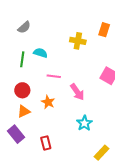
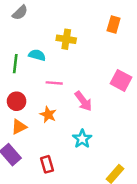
gray semicircle: (24, 27) -> (20, 13), moved
yellow cross: (78, 41) -> (66, 39), moved
cyan star: (84, 123) -> (82, 139), moved

